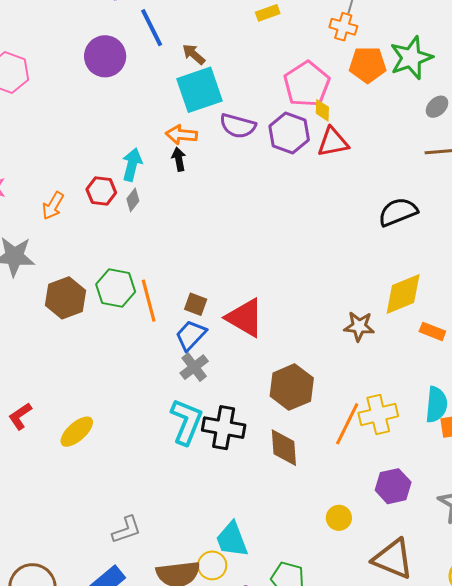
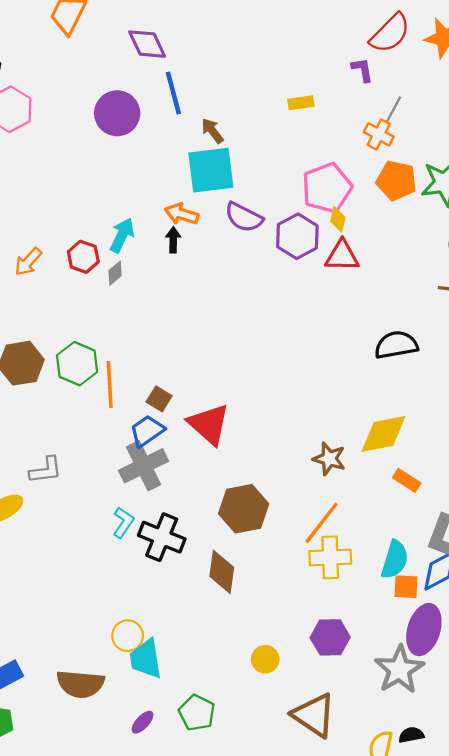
gray cross: (194, 367) -> (144, 466), size x1.5
cyan L-shape: (186, 422) -> (123, 522), size x0.6
orange line: (347, 424) -> (322, 523), moved
gray L-shape: (127, 530) -> (46, 470), moved
yellow circle: (212, 565) -> (128, 636), moved

